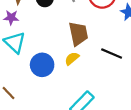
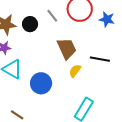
yellow semicircle: (72, 59) -> (75, 71), moved

